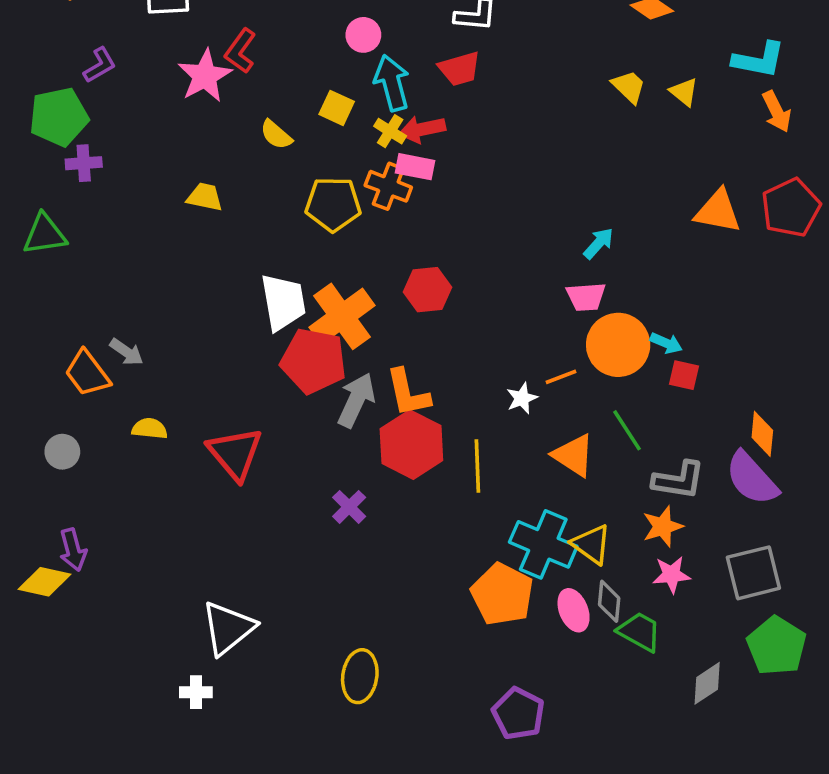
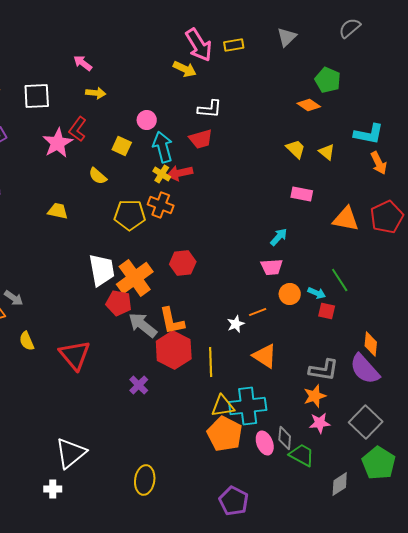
yellow square: (337, 108) -> (122, 146), moved
pink rectangle: (415, 167) -> (302, 194), moved
orange circle: (618, 345) -> (290, 294), size x0.6
red pentagon: (313, 361) -> (119, 303), size x0.7
gray arrow: (356, 400) -> (143, 325), turned -76
yellow semicircle: (150, 429) -> (27, 341), turned -120
green line: (627, 430) -> (340, 280), moved
cyan cross: (543, 544) -> (248, 406), turned -30
yellow triangle: (591, 544) -> (223, 406), moved, turned -45
gray square: (753, 573) -> (366, 422), turned -32

